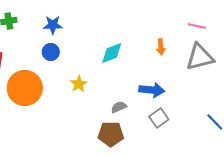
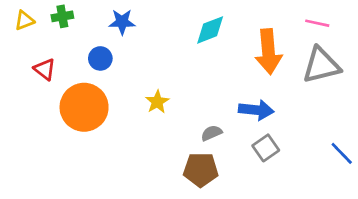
orange arrow: (161, 47) -> (268, 52), size x2.0
blue circle: (51, 52) -> (100, 58), moved
cyan diamond: (112, 53) -> (210, 30), moved

